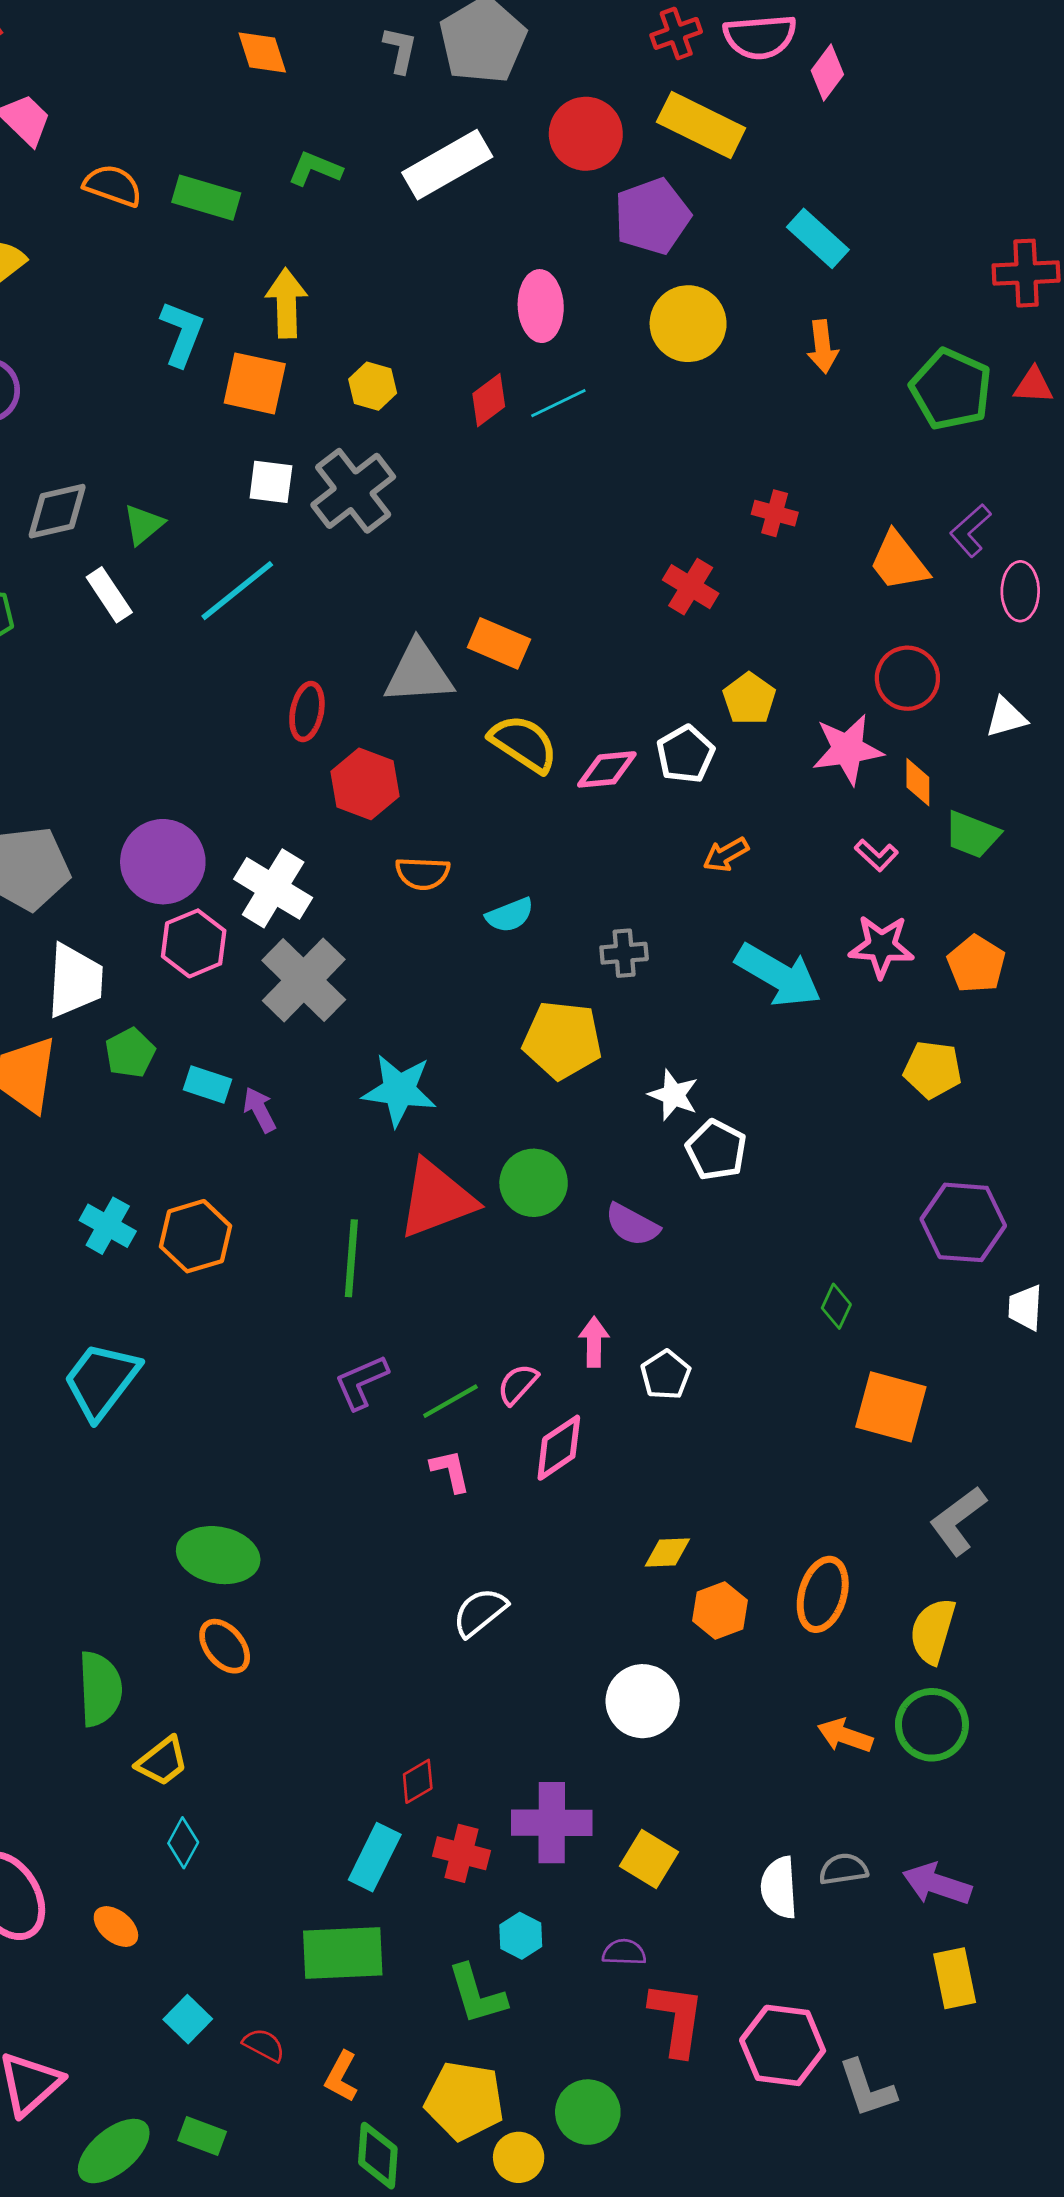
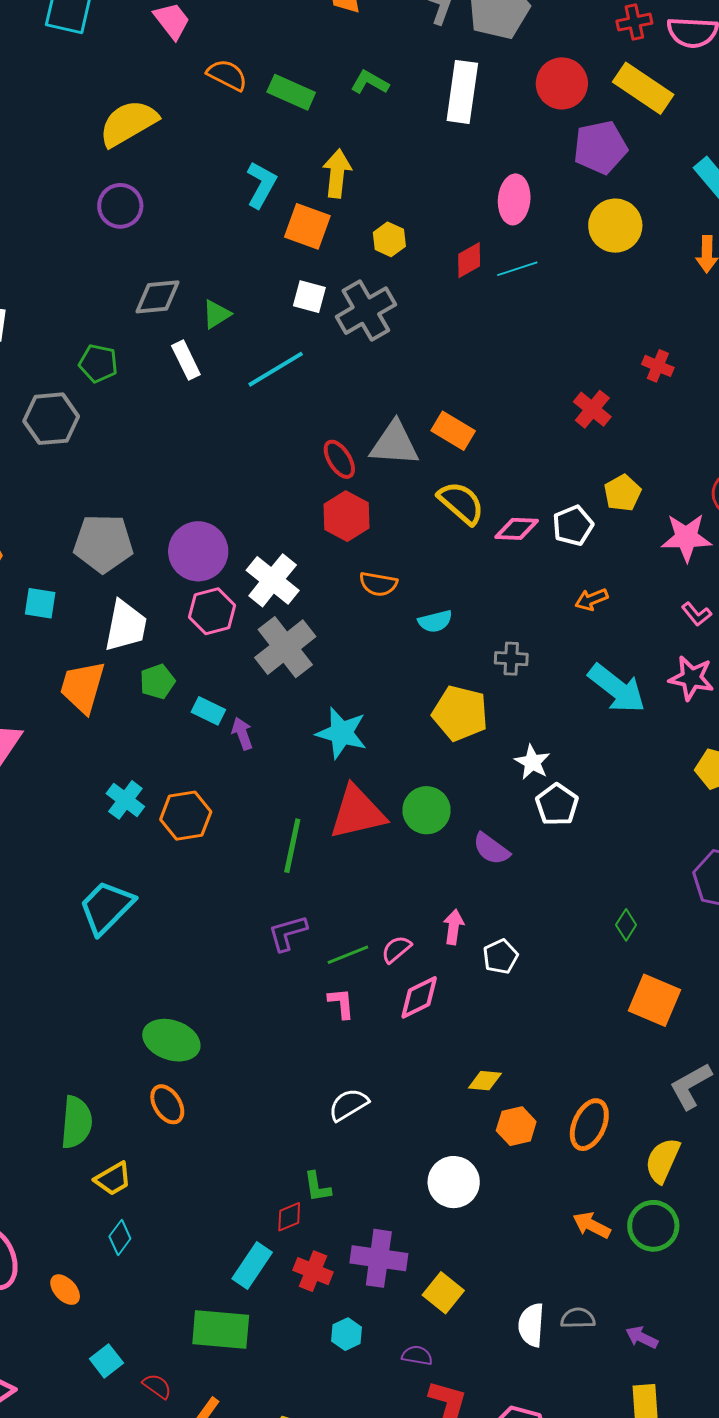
white rectangle: (447, 165) -> (462, 92), turned -60
red ellipse: (307, 711) -> (339, 459), moved, turned -51
purple arrow: (937, 1884) -> (642, 1337), size x0.7
green L-shape: (477, 1994) -> (317, 1187), moved, size x0.7

